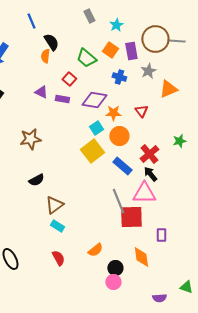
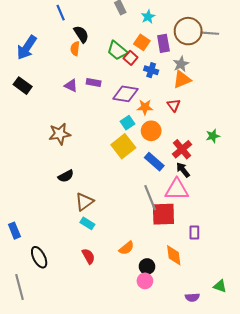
red square: (69, 79) -> (131, 58), moved
orange triangle: (168, 89) -> (182, 79), moved
purple rectangle: (62, 99) -> (94, 83), moved

